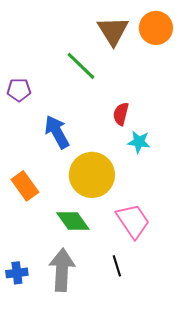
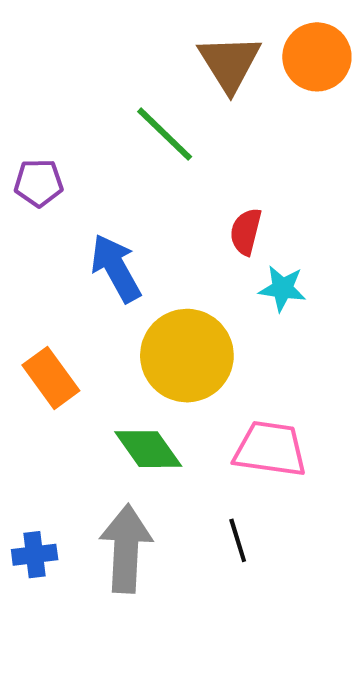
pink trapezoid: (133, 221) -> (270, 449), turned -48

